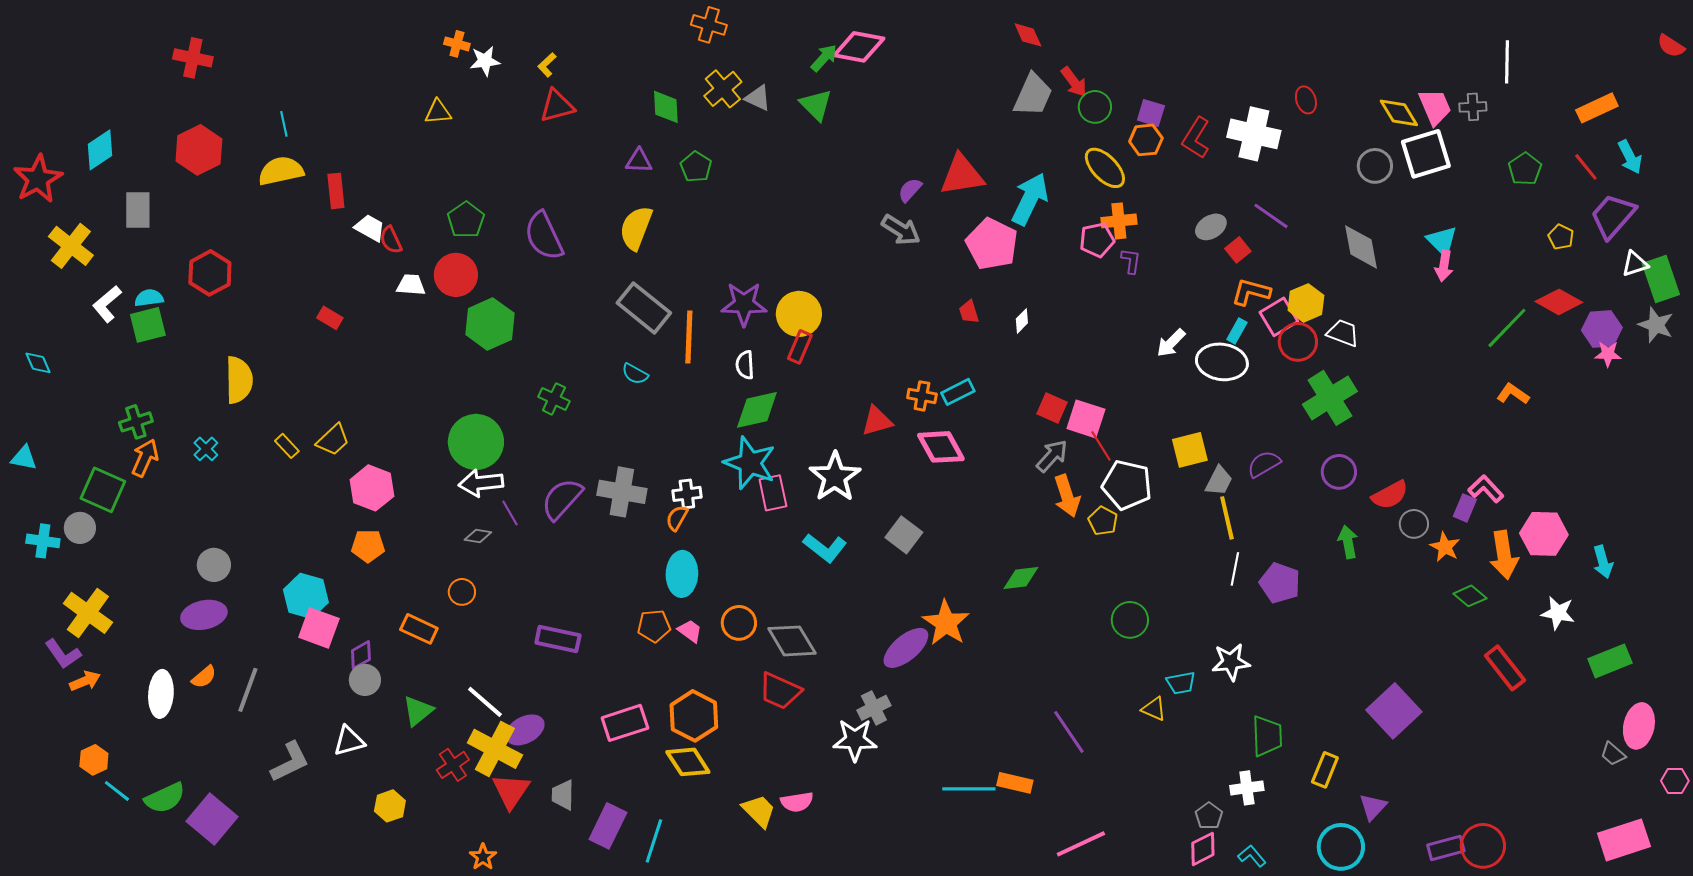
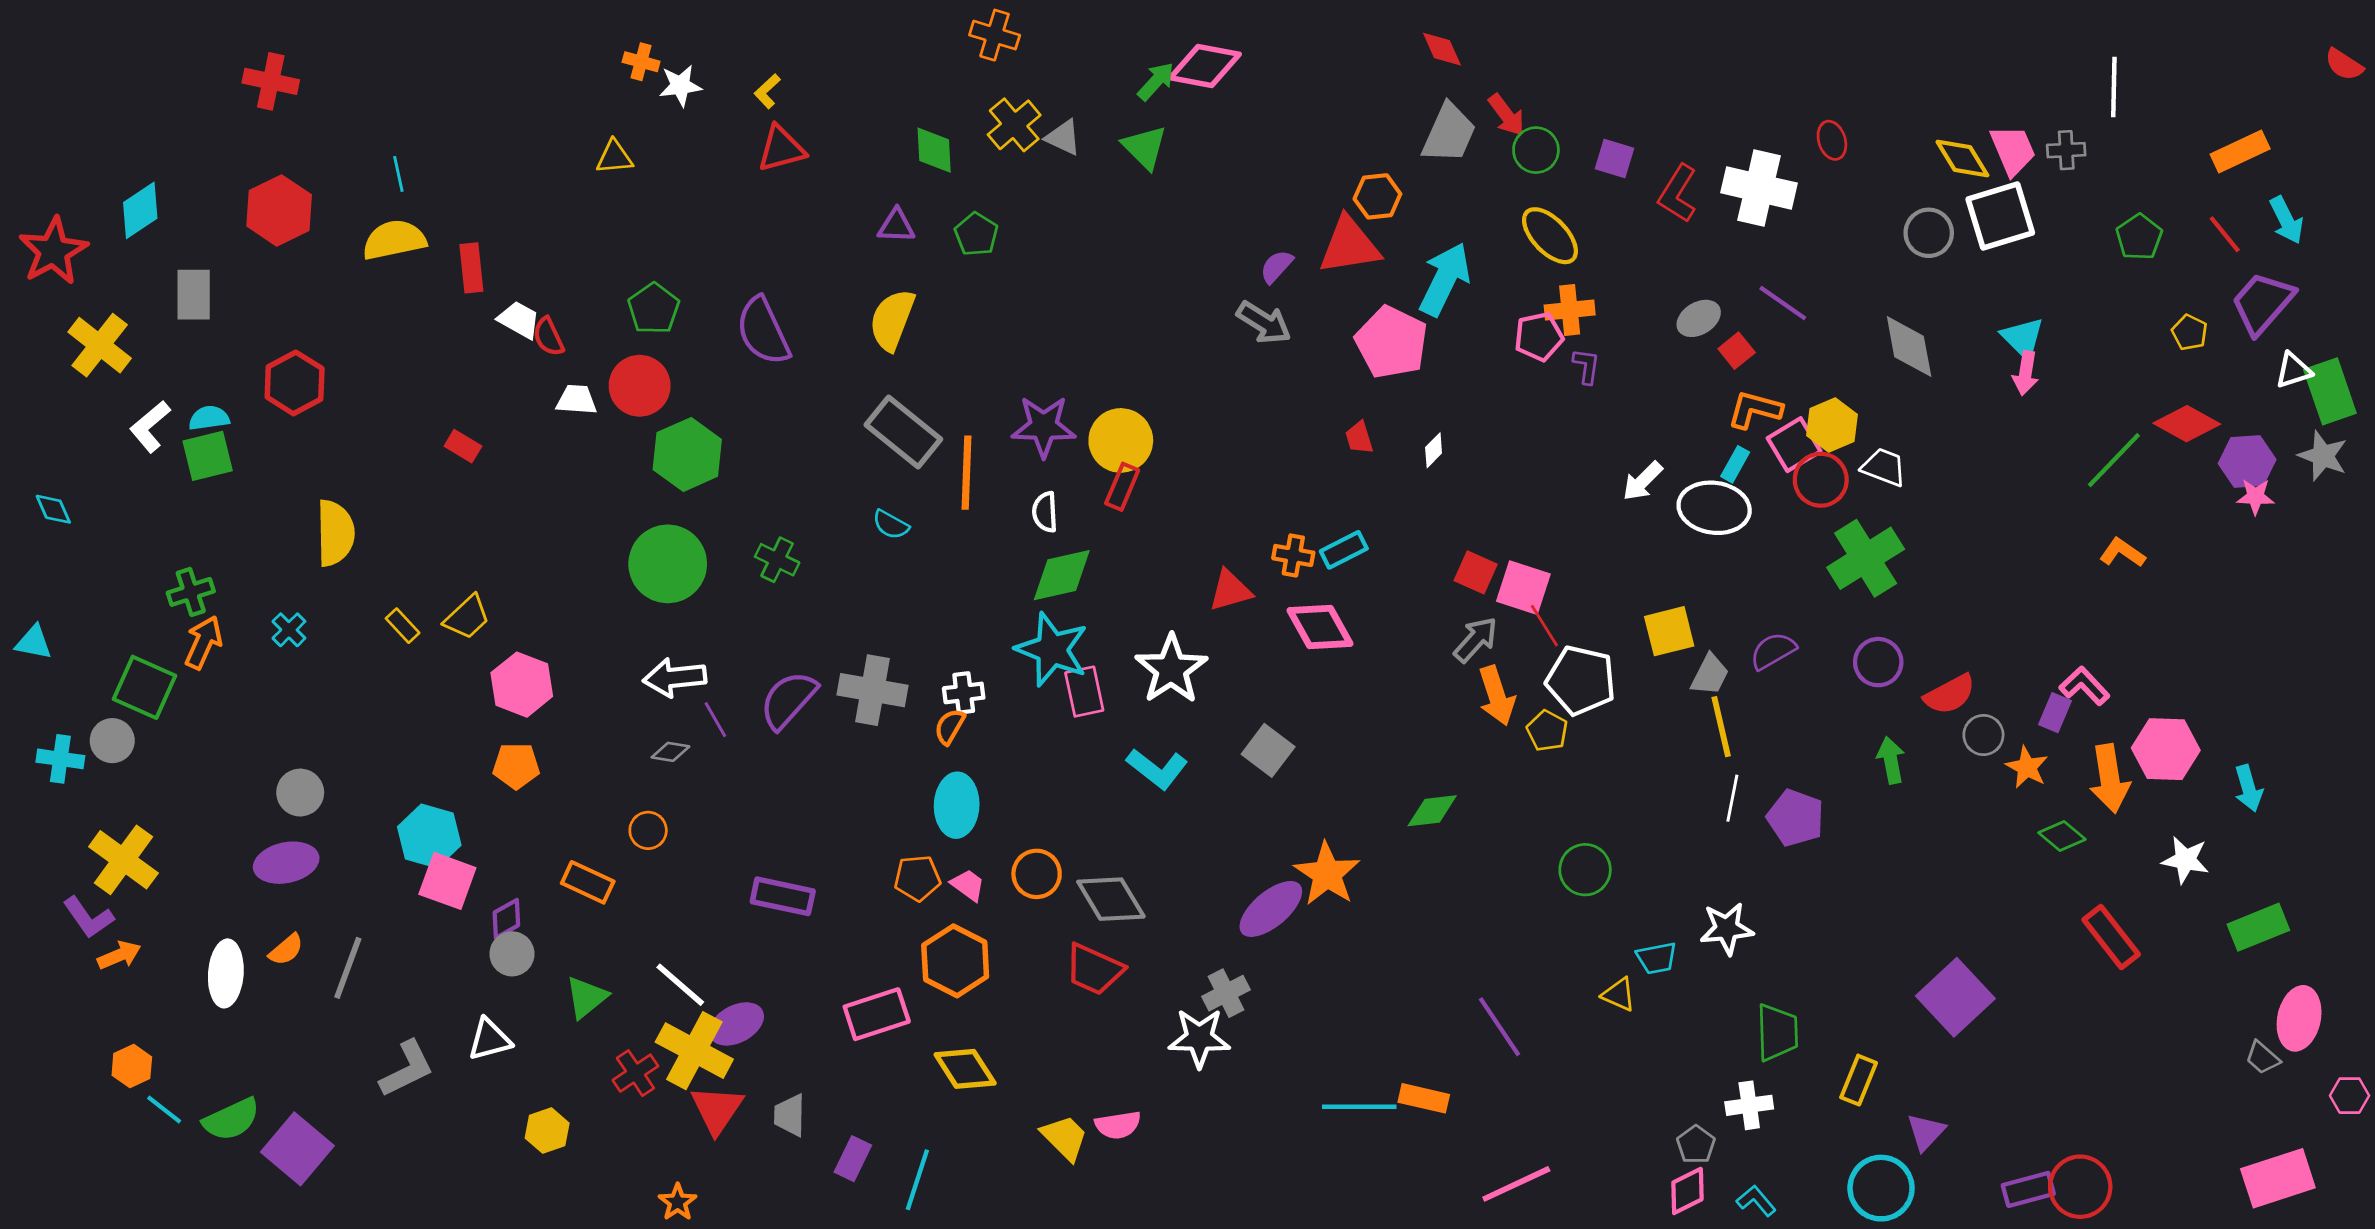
orange hexagon: (1146, 140) -> (1377, 196), moved
green circle: (476, 442) -> (668, 564), moved
orange hexagon: (694, 716) -> (955, 961), moved
purple rectangle: (608, 826) -> (853, 1159), size x0.7

